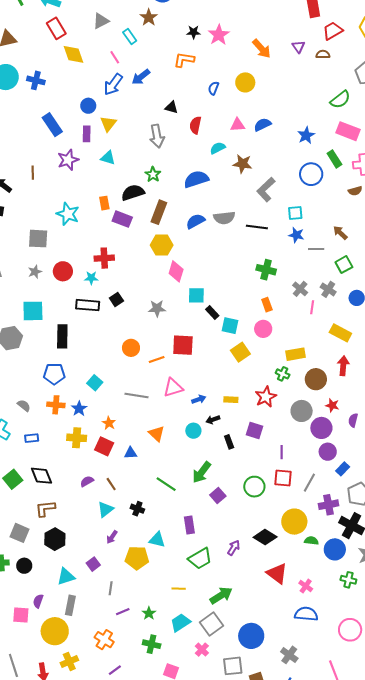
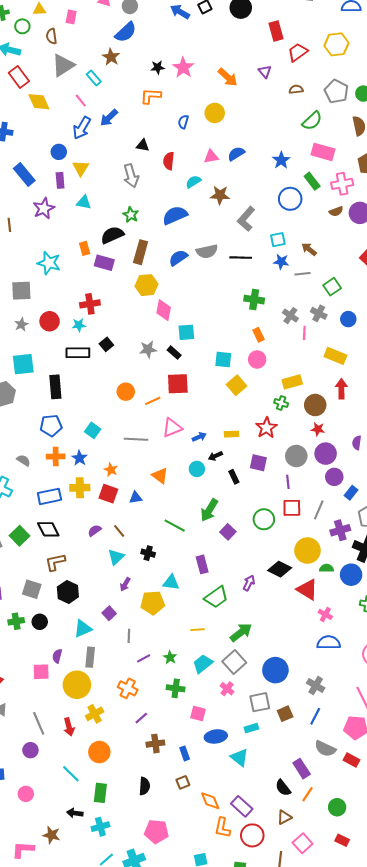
gray triangle: (101, 21) -> (63, 65), size x1.4
brown semicircle: (323, 54) -> (296, 89), moved
brown arrow: (340, 233) -> (309, 249), moved
black rectangle: (212, 313) -> (174, 353), moved
red star: (332, 405) -> (318, 429), moved
gray circle: (302, 411) -> (296, 456), moved
blue rectangle: (32, 438) -> (49, 496), moved, size x1.6
red triangle: (277, 573) -> (307, 590), moved

